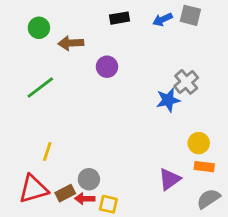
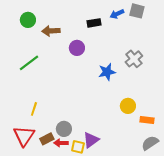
black rectangle: (119, 18) -> (94, 23), moved
blue star: (168, 100) -> (107, 72), moved
yellow circle: (199, 143) -> (128, 106), moved
purple triangle: (170, 179) -> (91, 140), moved
red triangle: (33, 189) -> (24, 136), turned -40

